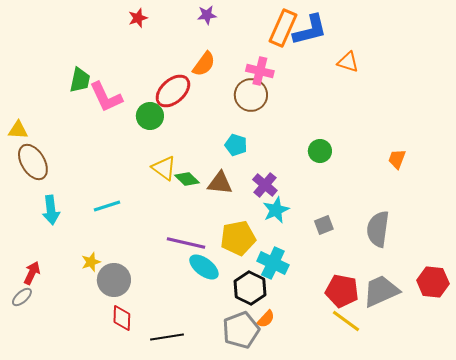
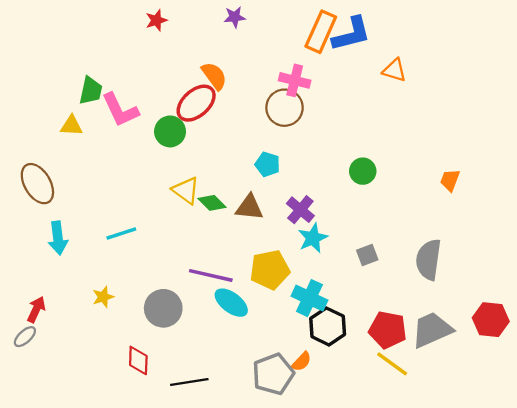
orange semicircle: (204, 64) -> (214, 76), moved, turned -72
yellow triangle: (18, 130) -> (71, 126), moved
gray circle: (114, 280) -> (163, 308), moved
black hexagon: (250, 288) -> (328, 326), moved

